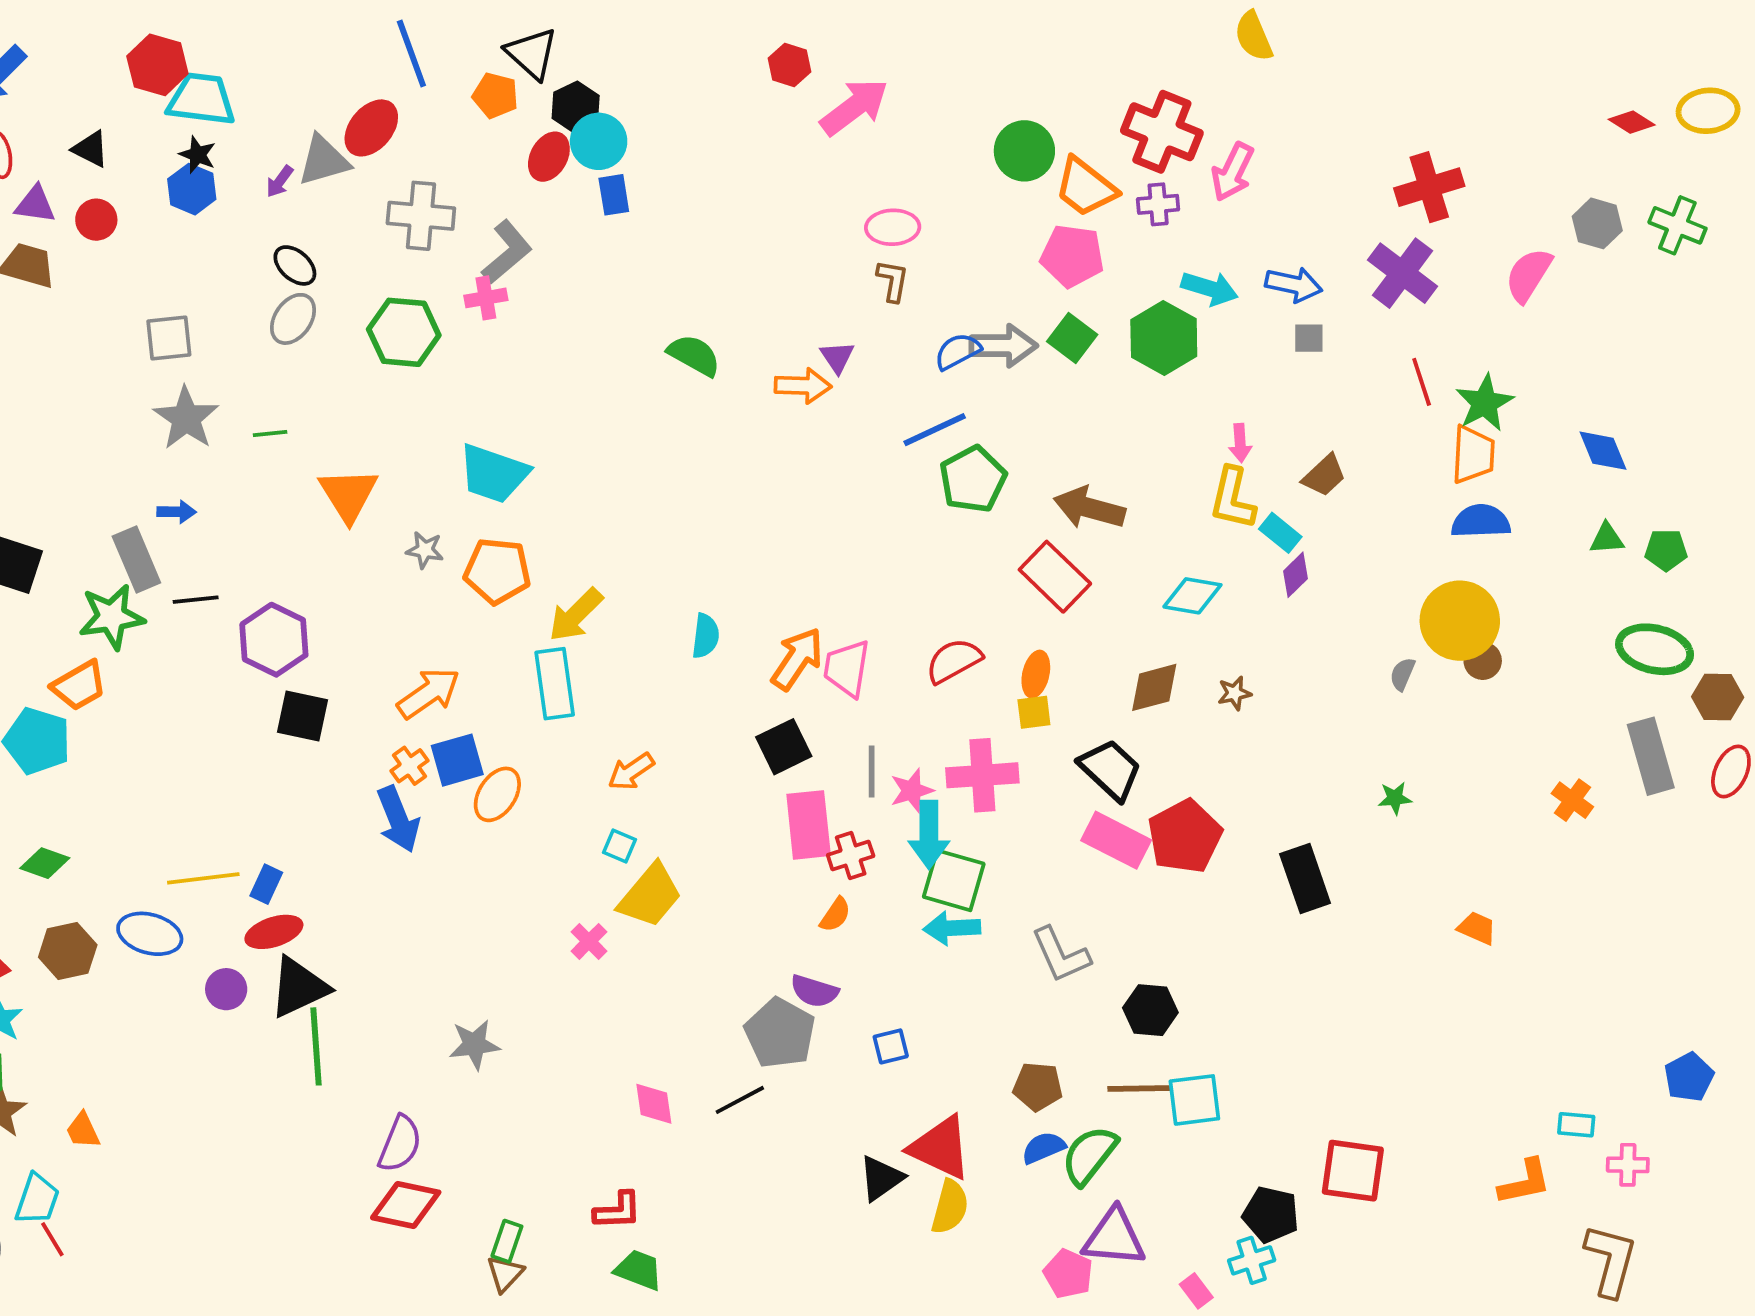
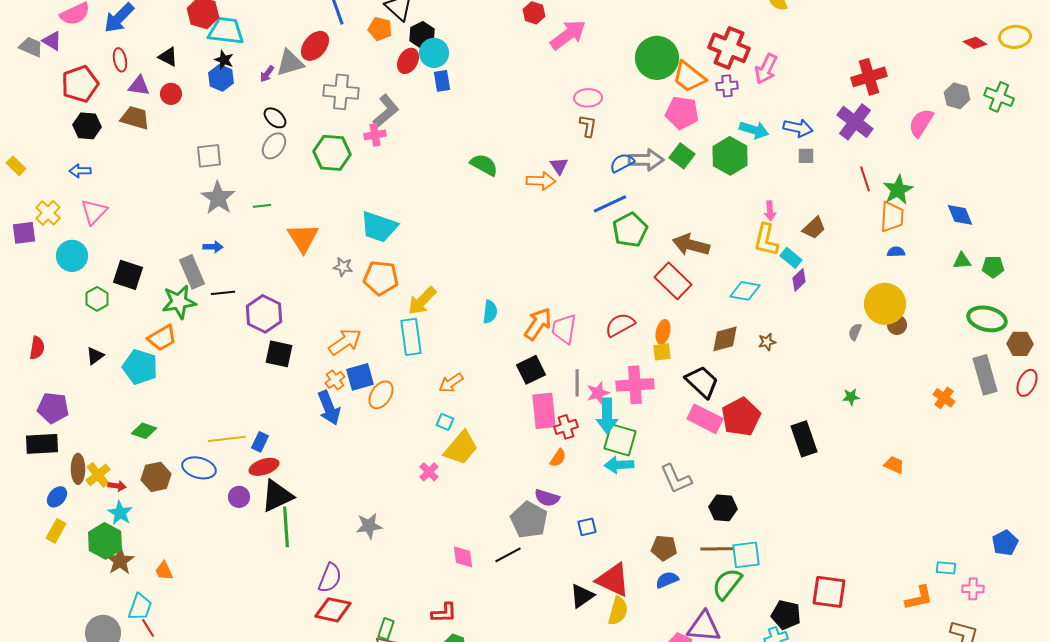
green circle: (1024, 151) -> (657, 58), size x1.4
blue semicircle: (1481, 521) -> (896, 252), size x0.6
green semicircle: (1089, 1155) -> (727, 584), moved

